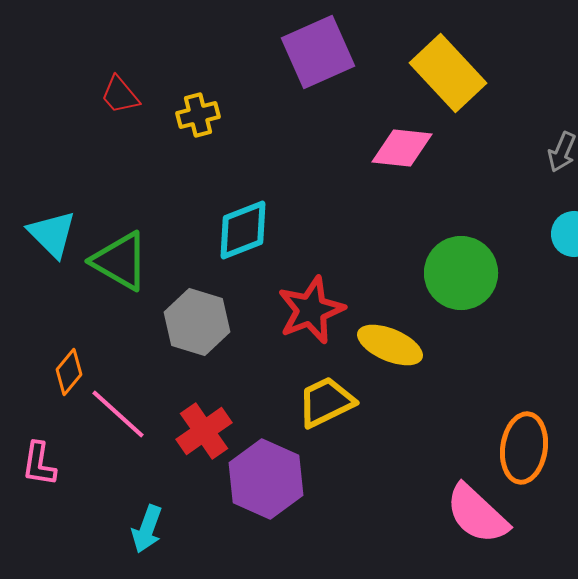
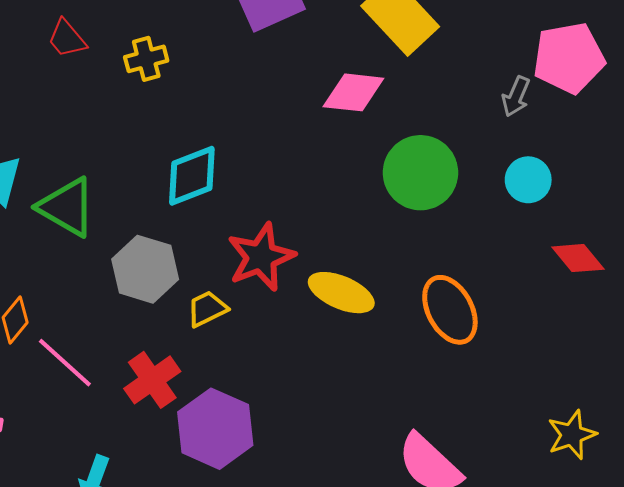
green circle: (461, 273) -> (420, 173), moved
yellow trapezoid: (326, 402) -> (207, 309), moved, size x0.7
orange ellipse: (524, 448) -> (450, 310), moved, turned -36

